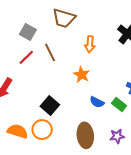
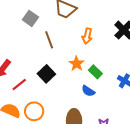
red line: (26, 57) -> (19, 84), moved
green rectangle: (119, 104) -> (95, 72), moved
black square: (50, 106) -> (46, 74), moved

